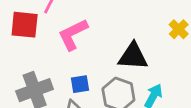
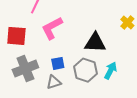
red square: (25, 25) -> (16, 36), moved

